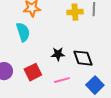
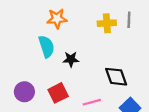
black star: (58, 54) -> (71, 59), moved

